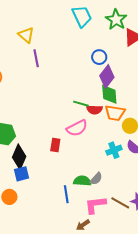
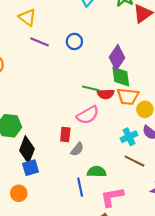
blue circle: (99, 57) -> (74, 41), moved
purple line: (36, 58) -> (40, 42), turned -54
gray semicircle: (96, 179) -> (77, 149), moved
brown line: (120, 203) -> (134, 161), moved

